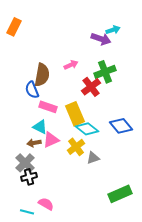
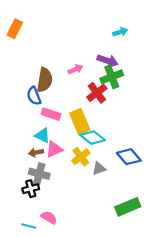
purple arrow: (101, 39) -> (107, 61), moved
blue diamond: (121, 126) -> (129, 157), moved
gray cross: (25, 163) -> (39, 174), moved, turned -30

